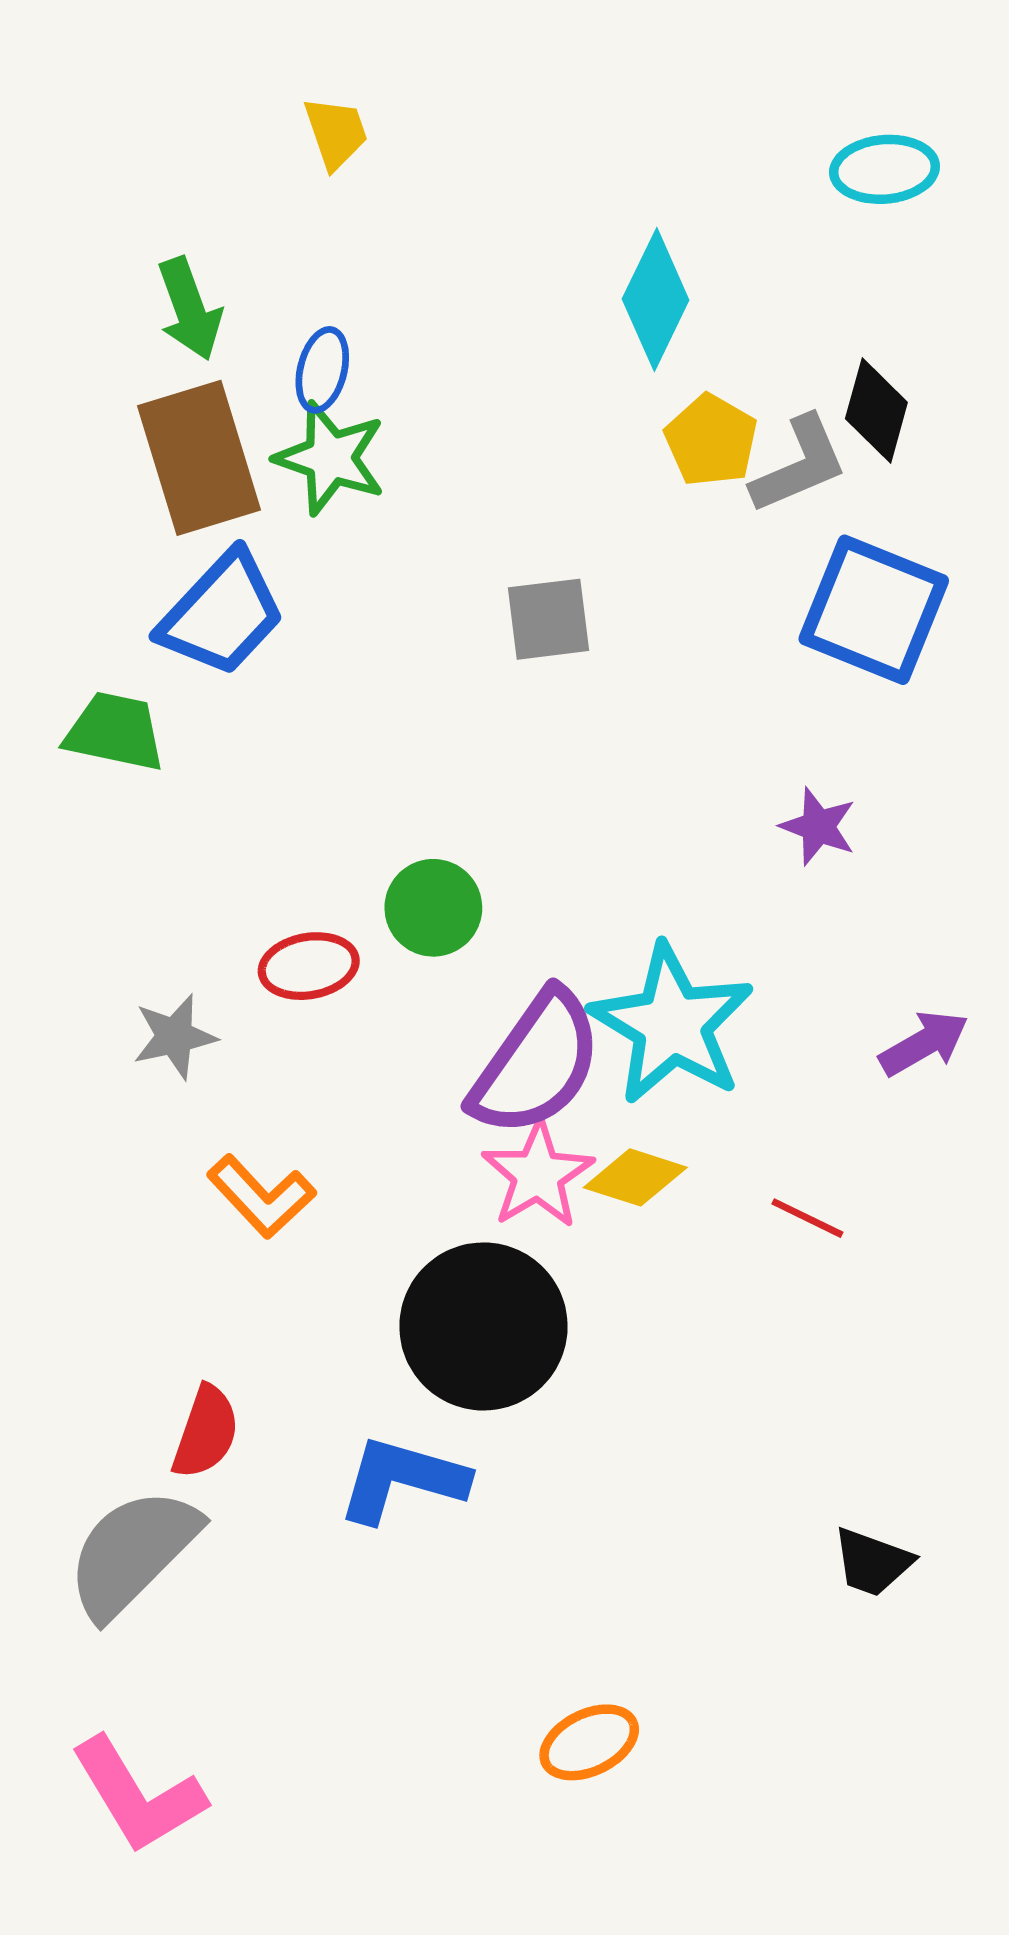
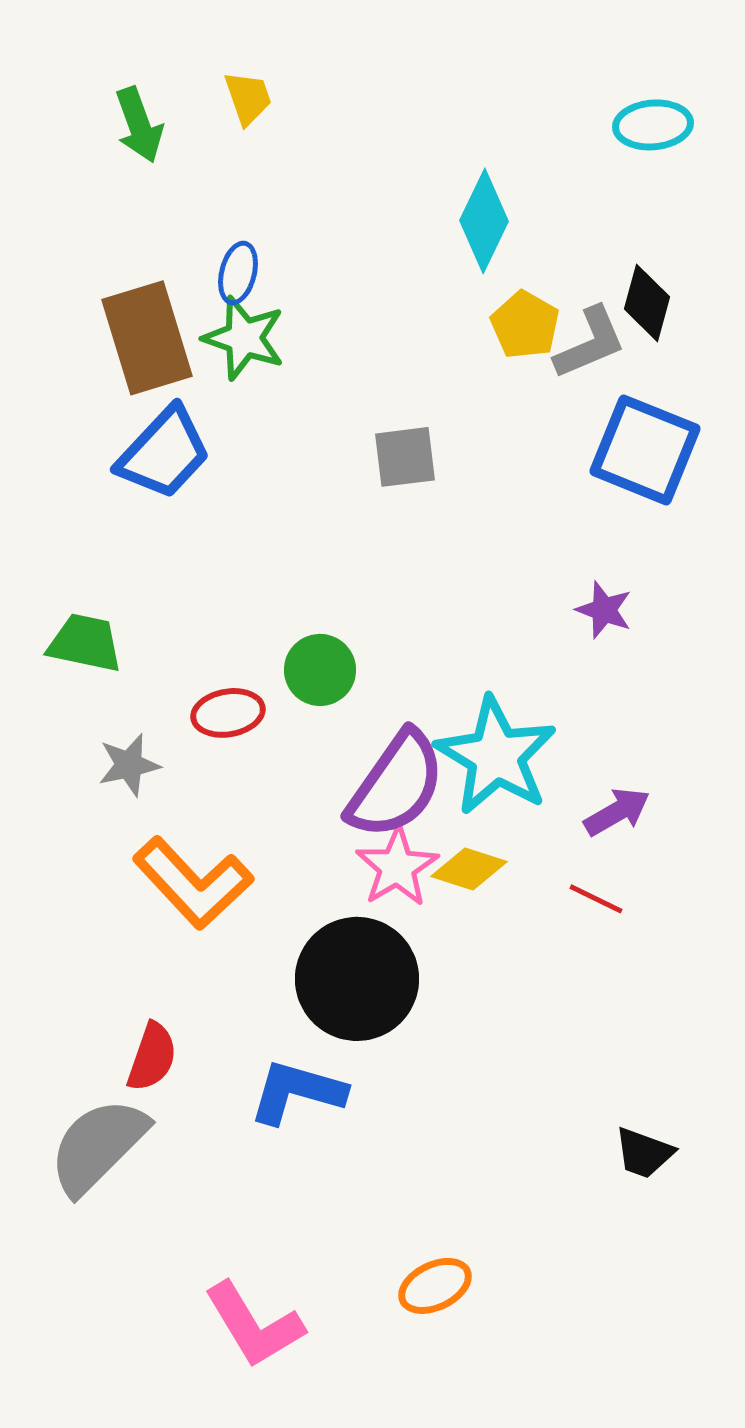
green arrow: (189, 309) -> (139, 125), moved
green trapezoid: (115, 732) -> (85, 643), moved
purple arrow: (924, 1043) -> (617, 812), moved
orange L-shape: (261, 1196) -> (193, 883), size x1.5
pink L-shape: (138, 1795) -> (254, 1325), moved

